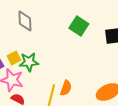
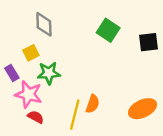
yellow square: (14, 58) -> (31, 53), moved

